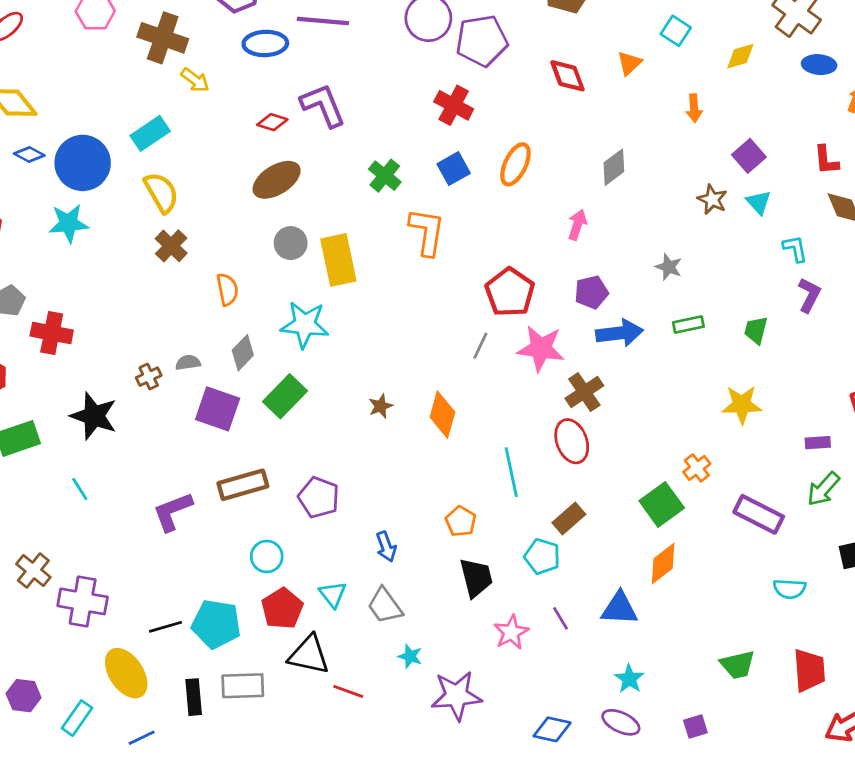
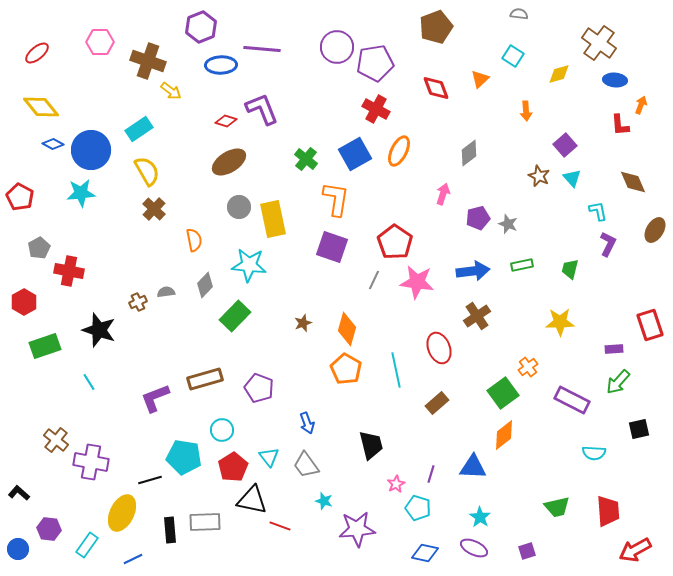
red cross: (454, 105) -> (376, 109), moved
red L-shape: (826, 160) -> (620, 125), moved
blue square: (454, 169) -> (355, 154), size x1.4
purple pentagon: (591, 292) -> (478, 218), moved
brown cross: (584, 392) -> (477, 316), moved
purple square: (218, 409) -> (332, 247), moved
orange pentagon: (461, 521) -> (346, 369), moved, size x1.4
cyan pentagon: (542, 556) -> (418, 508), moved
purple line: (560, 618) -> (431, 474), turned 48
cyan pentagon: (216, 624) -> (184, 457), moved
pink star: (511, 632) -> (396, 484), size x0.7
yellow ellipse: (126, 673) -> (122, 513), turned 60

